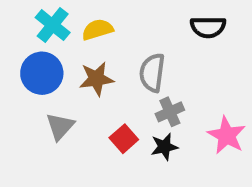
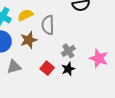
gray semicircle: (152, 73) -> (48, 25), moved
gray triangle: (60, 126) -> (14, 67), turned 42

